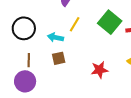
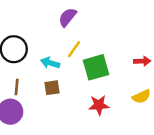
green square: (110, 22) -> (96, 67), moved, turned 30

